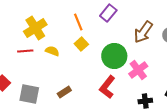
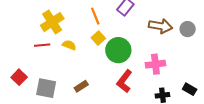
brown arrow: (143, 32) -> (160, 26), turned -115
green circle: (114, 56) -> (118, 50), moved
pink cross: (138, 70) -> (155, 64), turned 30

